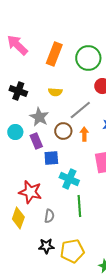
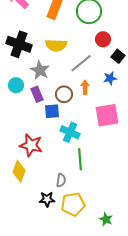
black cross: (18, 91) -> (19, 44), size x1.4
yellow semicircle: (55, 92) -> (56, 45), size x1.5
brown circle: (63, 131) -> (64, 94), moved
gray semicircle: (49, 216) -> (61, 180), moved

